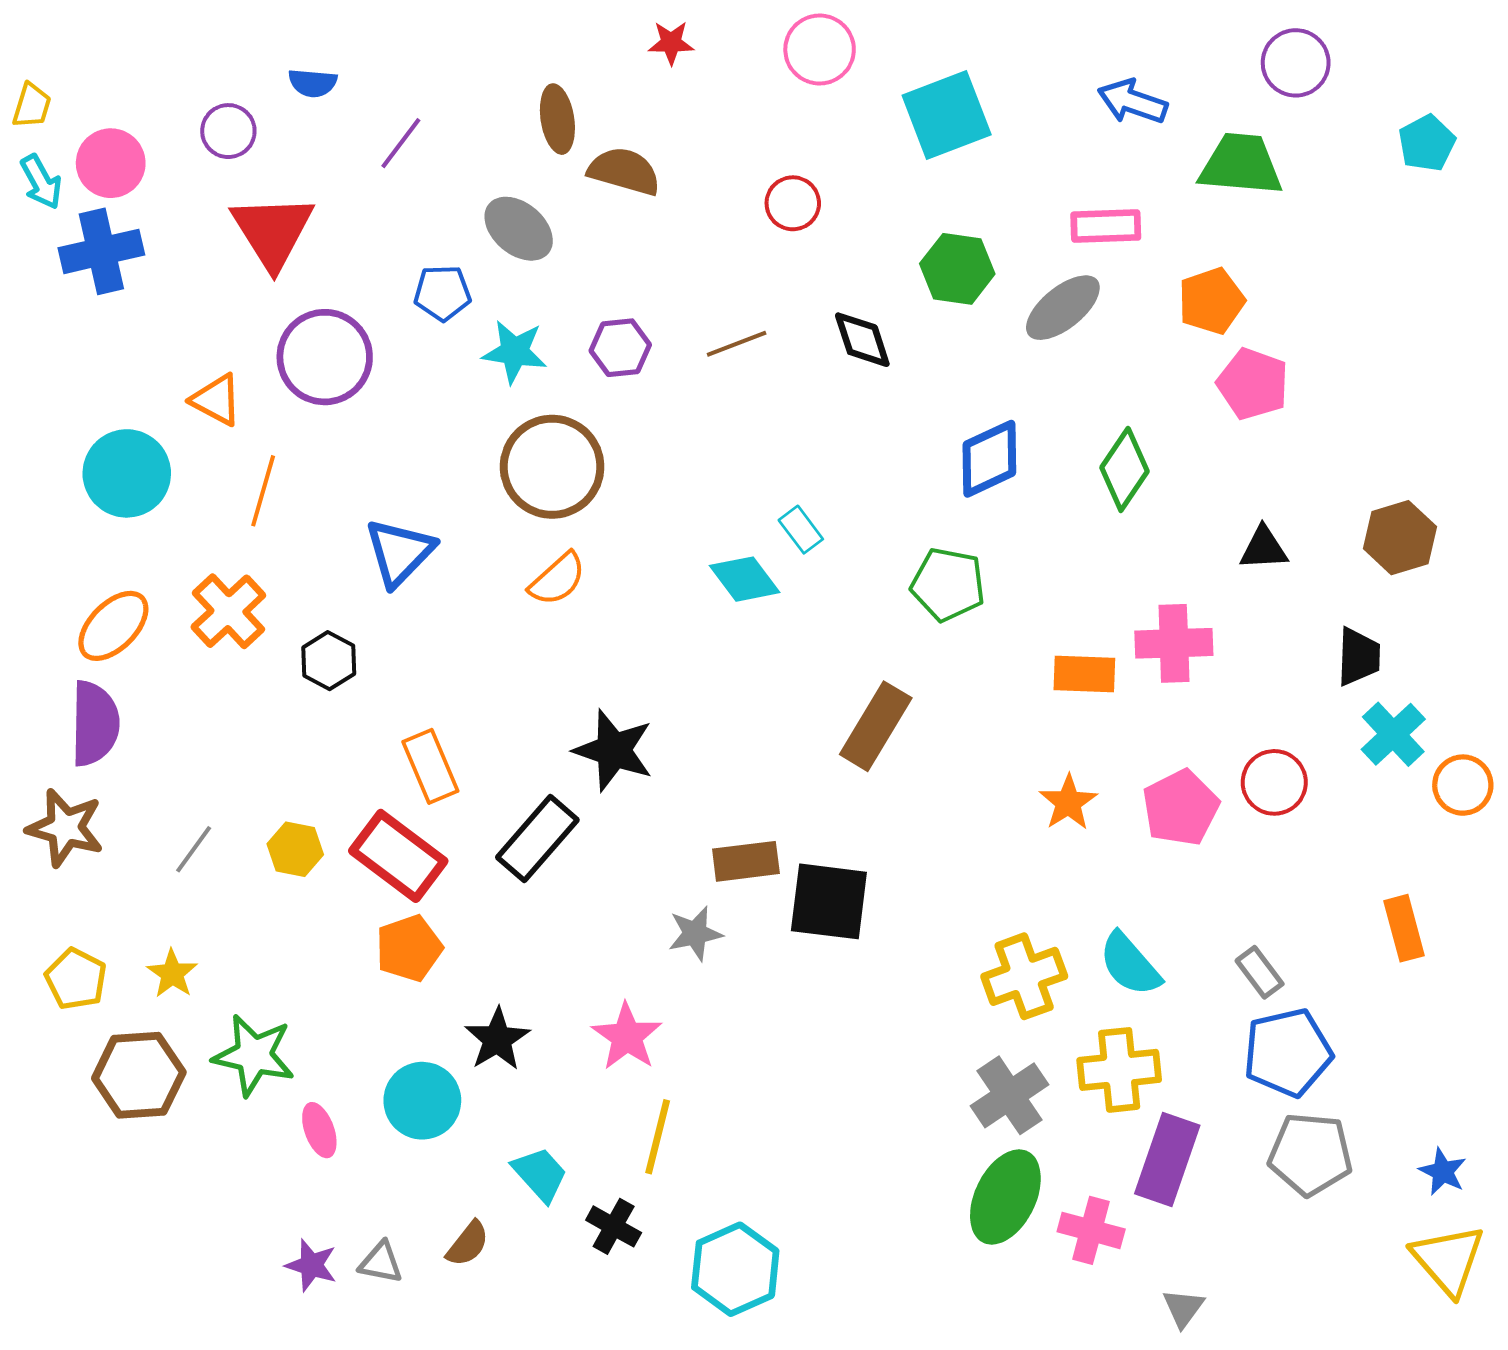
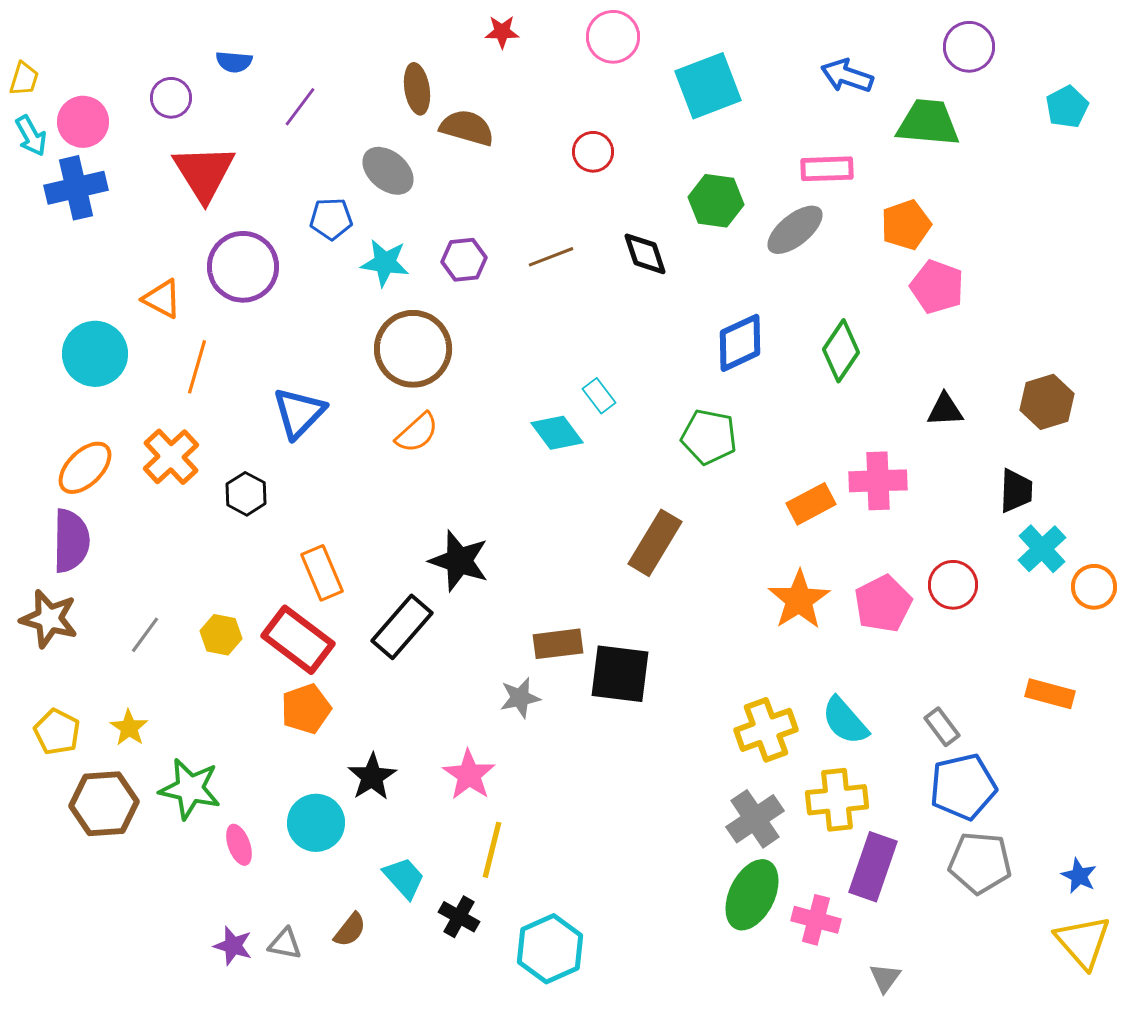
orange rectangle: (1084, 674) -> (811, 504), turned -30
orange star: (1068, 802) -> (799, 600), size x1.4
orange rectangle: (1404, 928) -> (1050, 694), turned -60

